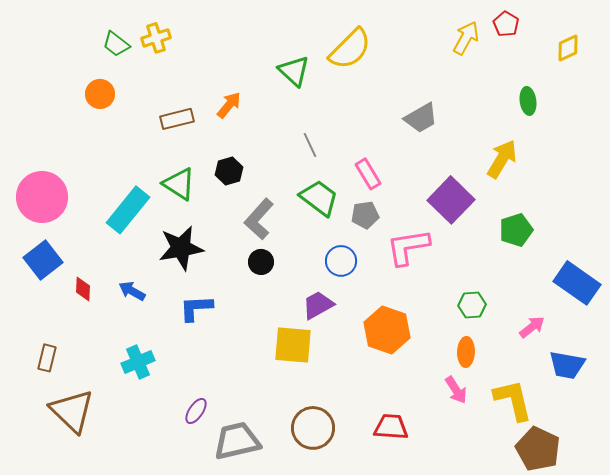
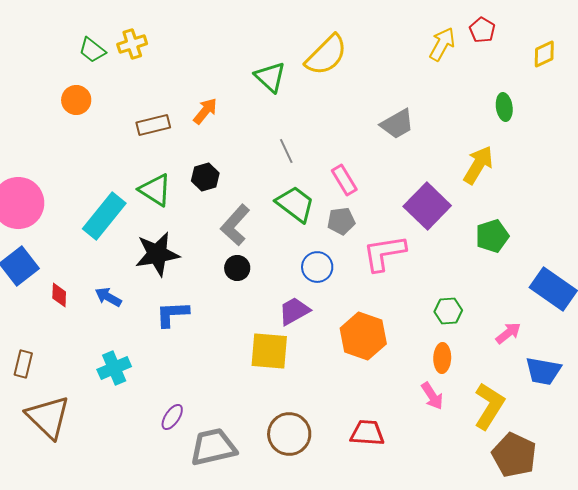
yellow L-shape: (513, 400) -> (489, 406), turned 45

